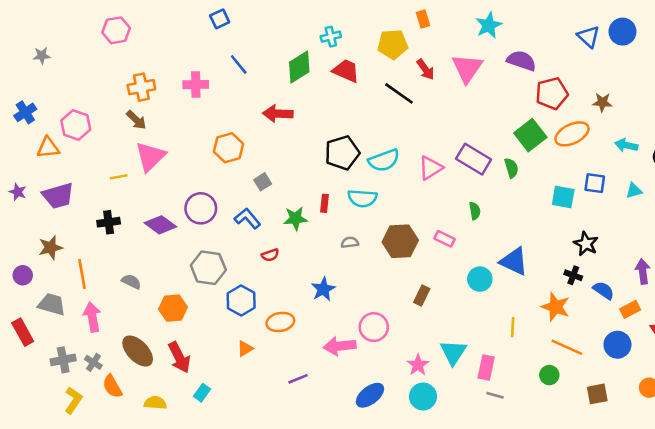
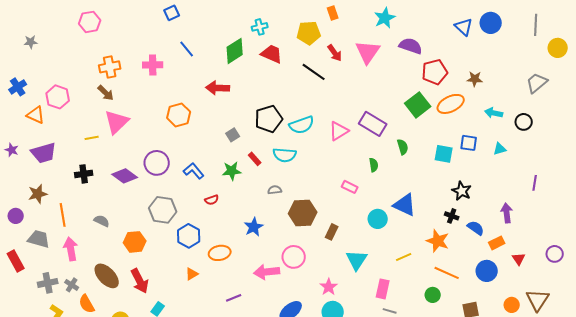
orange triangle: (48, 148) -> (36, 115), turned 30
green semicircle: (511, 168) -> (403, 147), moved
gray square: (263, 182) -> (233, 135), moved
red rectangle: (325, 203) -> (255, 159), turned -48
brown hexagon: (400, 241) -> (303, 213), moved
yellow line: (513, 327) -> (404, 257), turned 63
cyan triangle: (453, 352) -> (357, 260), moved

